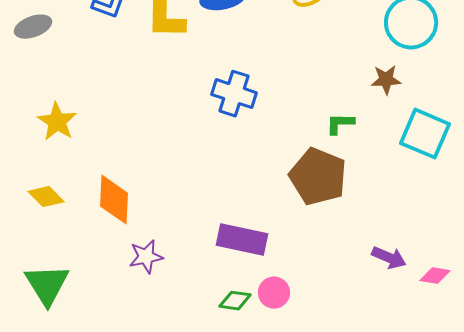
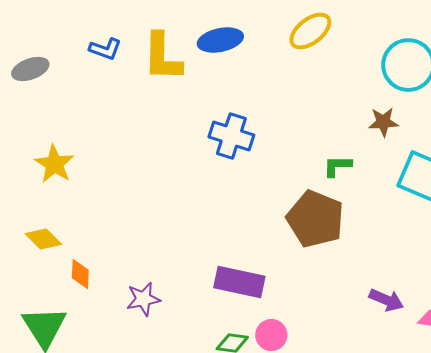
orange diamond: (114, 200) -> (80, 274), moved, size x0.6

